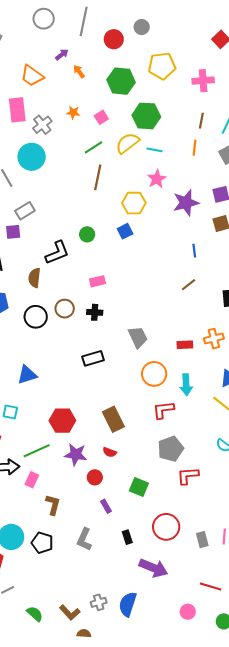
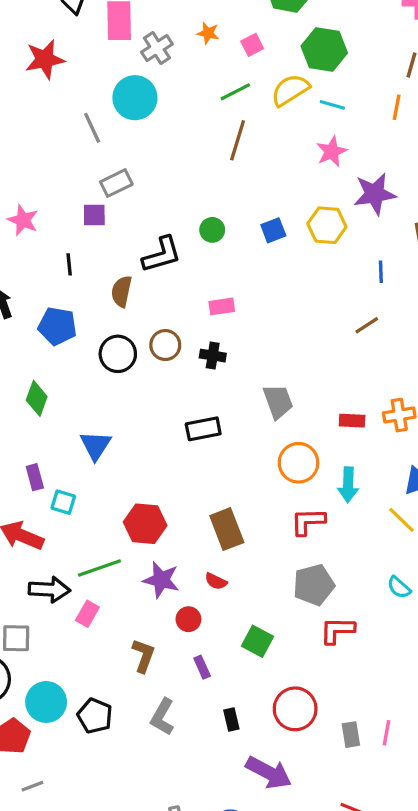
yellow hexagon: (134, 203) -> (327, 225), moved
blue triangle: (27, 375) -> (95, 445), turned -45
brown L-shape: (53, 505) -> (143, 656), moved

